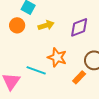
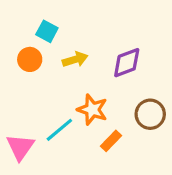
cyan line: (36, 70) -> (59, 130), turned -60
orange rectangle: (79, 77) -> (111, 141), moved

